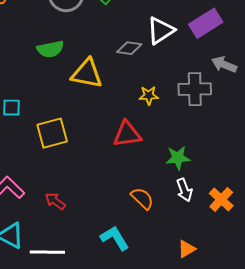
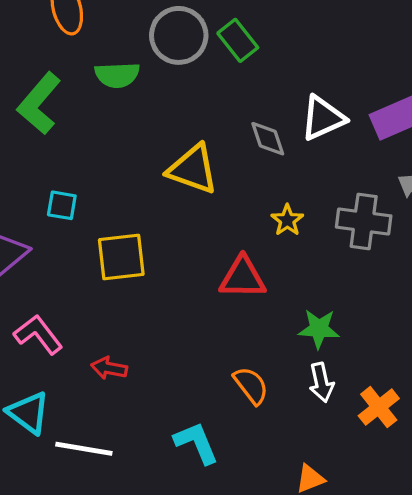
gray diamond: (129, 48) -> (268, 139), turned 55
green semicircle: (50, 49) -> (117, 75), moved
yellow star: (149, 95) -> (287, 220), turned 30
red arrow: (55, 201) -> (109, 368), turned -35

